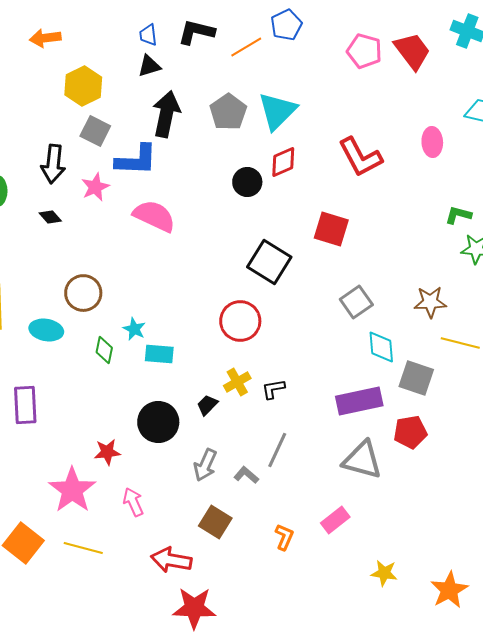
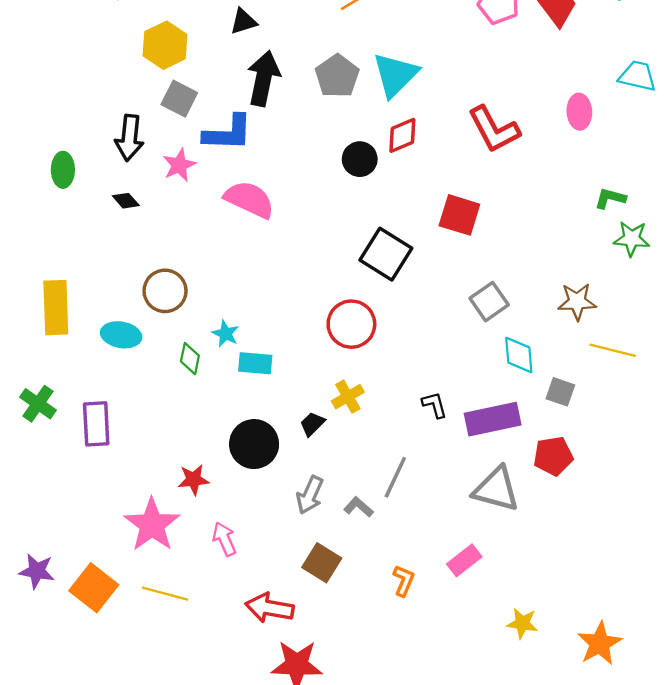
gray square: (416, 378) -> (560, 392), size x0.7
black L-shape: (273, 389) -> (435, 405), moved, turned 85

